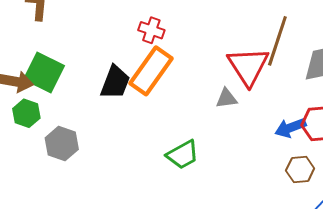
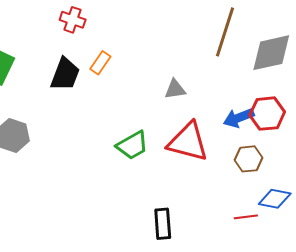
red cross: (151, 30) -> (73, 20), moved
red triangle: (248, 66) -> (188, 142), moved, turned -42
orange rectangle: (151, 71) -> (100, 63), size x0.5

